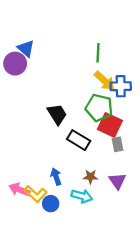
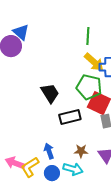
black rectangle: (79, 140) -> (70, 117), turned -45
yellow L-shape: (36, 194) -> (30, 167), turned 105
blue circle: (51, 204) -> (52, 173), moved

